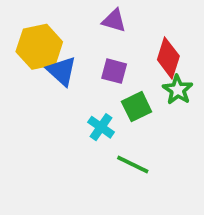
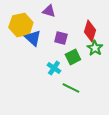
purple triangle: (114, 21) -> (49, 11), moved

